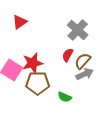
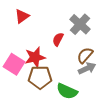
red semicircle: (68, 55) -> (58, 39), moved
green semicircle: (65, 97) -> (67, 91), size x1.5

